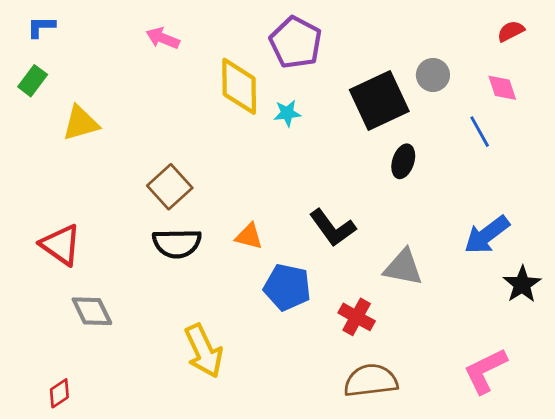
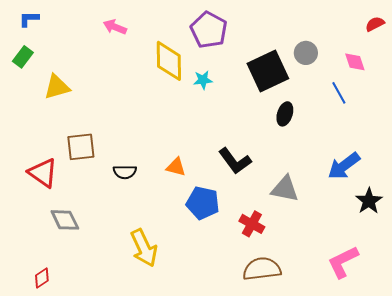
red semicircle: (511, 31) -> (375, 24), moved
brown square: (170, 187) -> (81, 147), moved, turned 36
black semicircle: (177, 243) -> (125, 172), size x0.7

